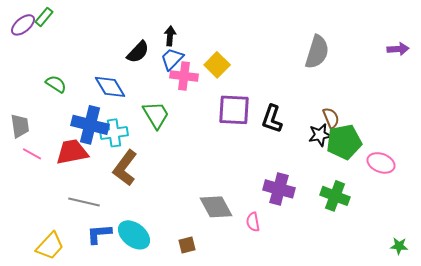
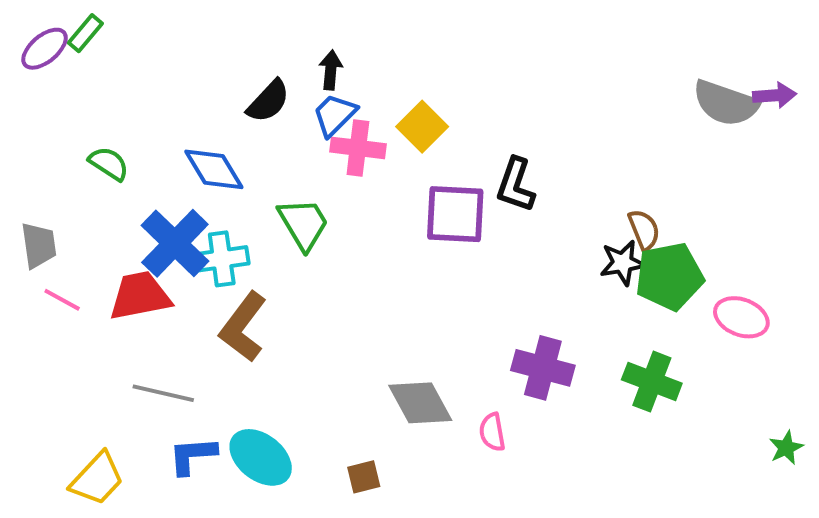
gray semicircle: (317, 52) -> (726, 103), moved, turned 92
black L-shape: (272, 119) -> (516, 185), moved
blue cross: (90, 125) -> (175, 243), turned 30
green star: (399, 246) -> (786, 448), moved, turned -30

